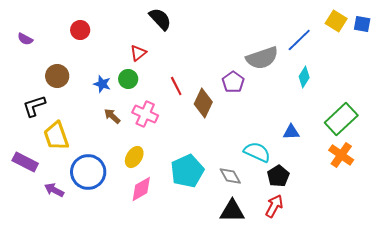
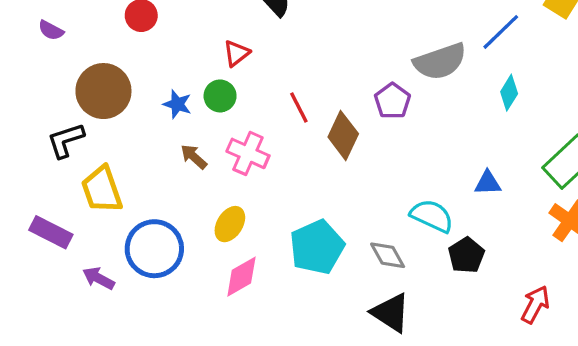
brown circle: (57, 76) -> (103, 91), size x1.4
red arrow: (274, 206) -> (535, 305), moved
black triangle: (232, 211) -> (391, 313), turned 32

